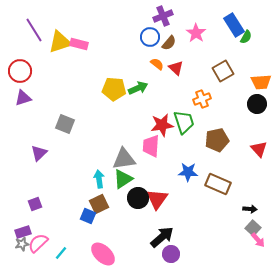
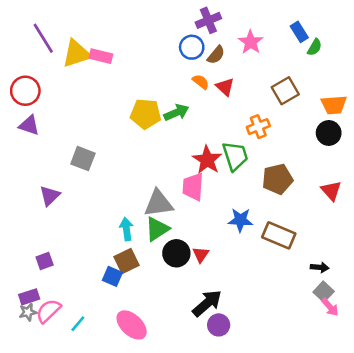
blue rectangle: (234, 25) -> (299, 32), size x0.7
purple triangle: (23, 98) -> (29, 125), turned 36
red star: (162, 125) -> (207, 160), turned -30
red triangle: (157, 199) -> (201, 255), size x0.6

